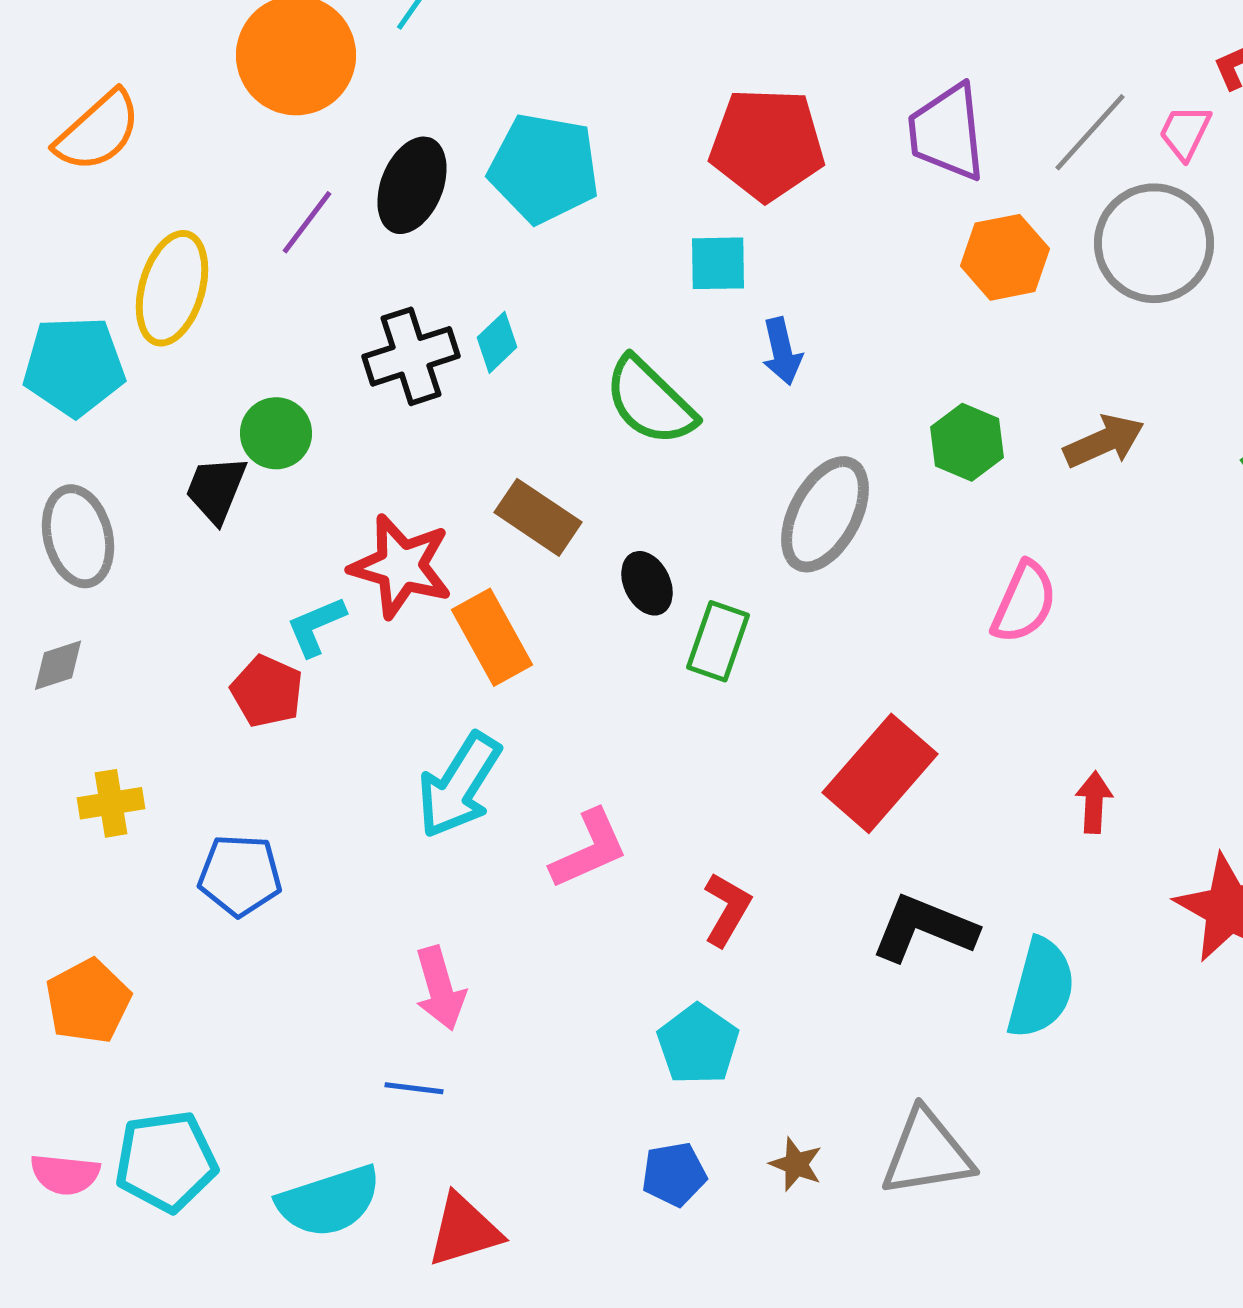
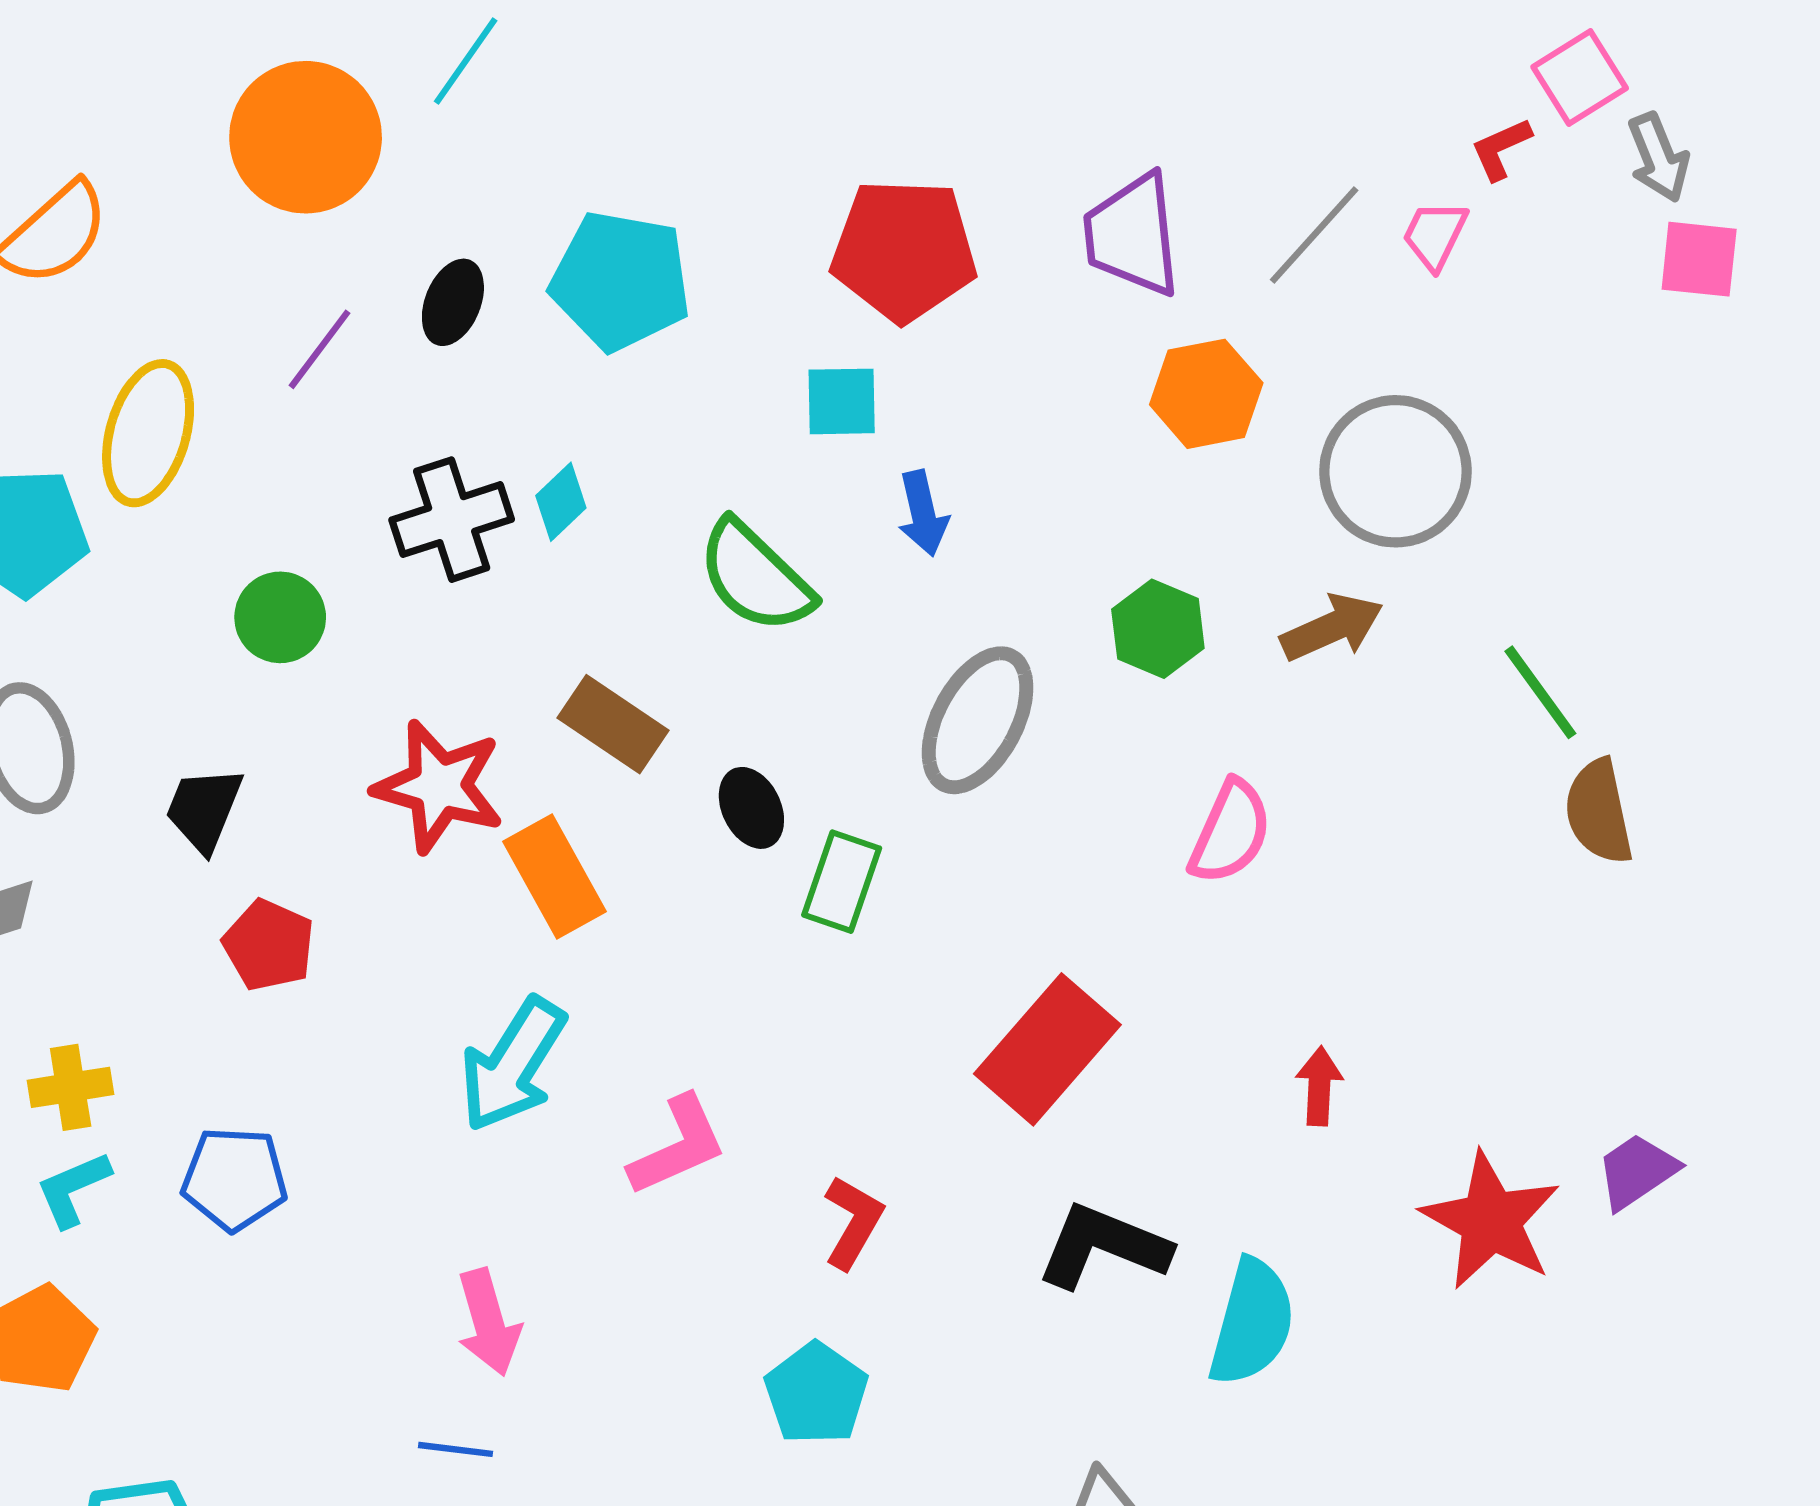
black ellipse: (412, 185) -> (453, 302), size x0.7
gray circle: (1154, 243) -> (1395, 471), moved
black trapezoid: (216, 489) -> (204, 809), moved
cyan L-shape: (316, 626) -> (73, 1189), moved

